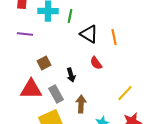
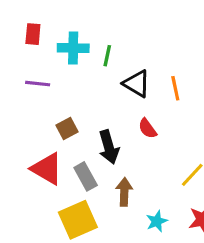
black arrow: (71, 75) -> (109, 147), size x1.5
red triangle: (31, 89) -> (47, 169), turned 30

